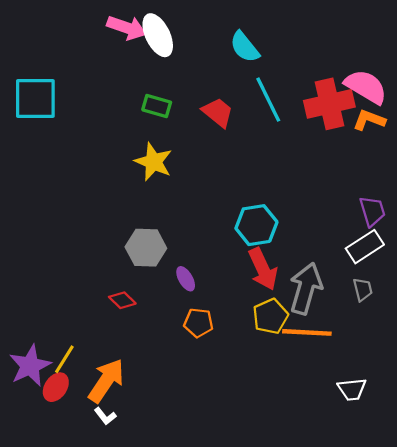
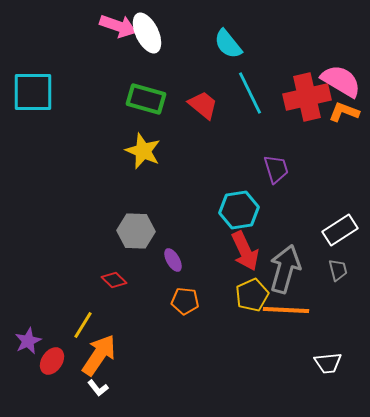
green rectangle: (157, 106) -> (146, 99), size x1.4
purple trapezoid: (372, 211) -> (276, 169), moved
yellow line: (64, 359) -> (83, 325), moved
purple star: (30, 366) -> (28, 341), size x0.7

